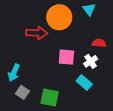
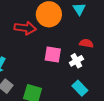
cyan rectangle: (84, 83) -> (80, 88), moved

